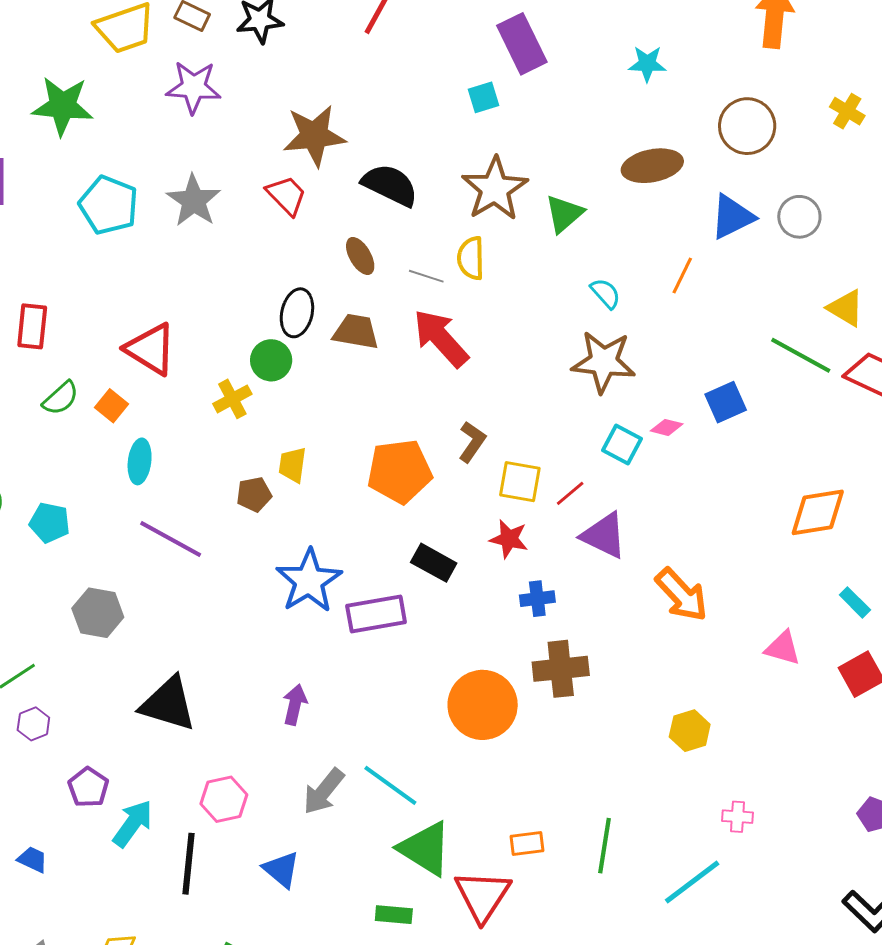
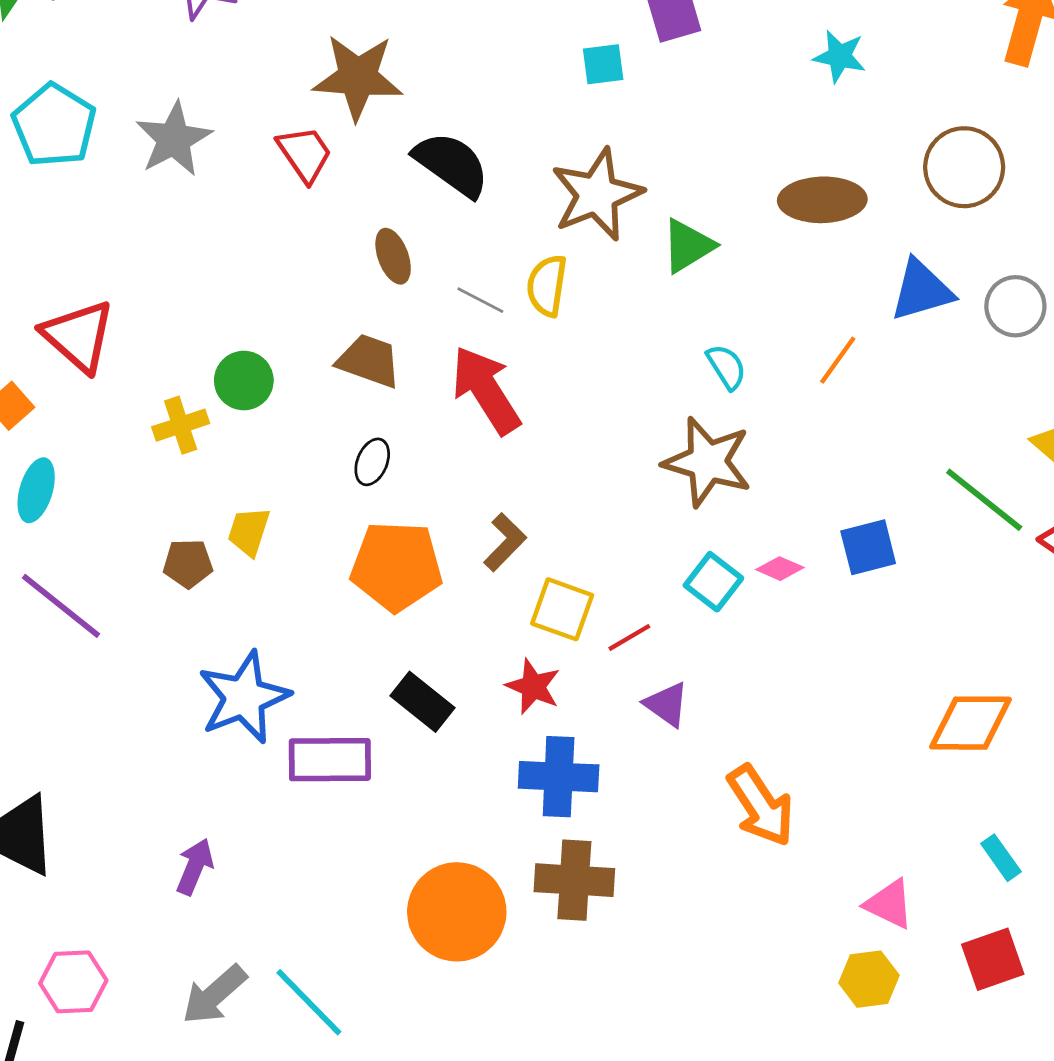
black ellipse: (297, 313) -> (372, 462), moved, size x0.7
purple triangle: (604, 535) -> (667, 704), size x0.7
blue cross: (537, 599) -> (559, 777), size x1.6
yellow hexagon: (690, 731) -> (869, 979), moved

